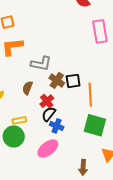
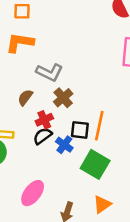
black square: (73, 81) -> (80, 130), moved
blue cross: (57, 126) -> (64, 145), moved
pink ellipse: (48, 149) -> (33, 193), moved, turned -30

